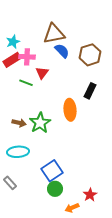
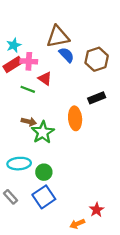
red triangle: (42, 73) -> (45, 79), turned -32
black rectangle: (90, 91) -> (97, 98), turned 42
brown arrow: (19, 123) -> (29, 122), moved
blue square: (52, 171) -> (44, 197), moved
green circle: (55, 189) -> (44, 172), moved

